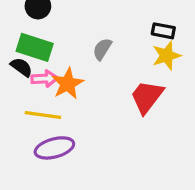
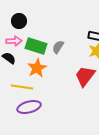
green rectangle: (35, 47) -> (36, 46), moved
pink arrow: (45, 79) -> (14, 41), moved

